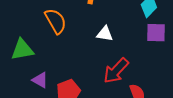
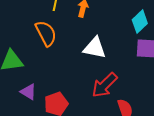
white triangle: (105, 34) -> (95, 48), size x1.4

